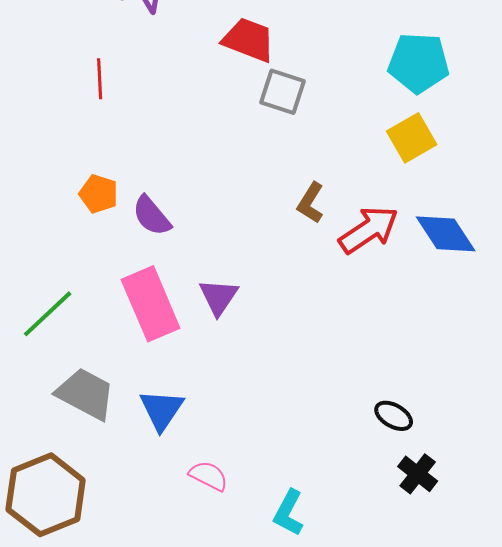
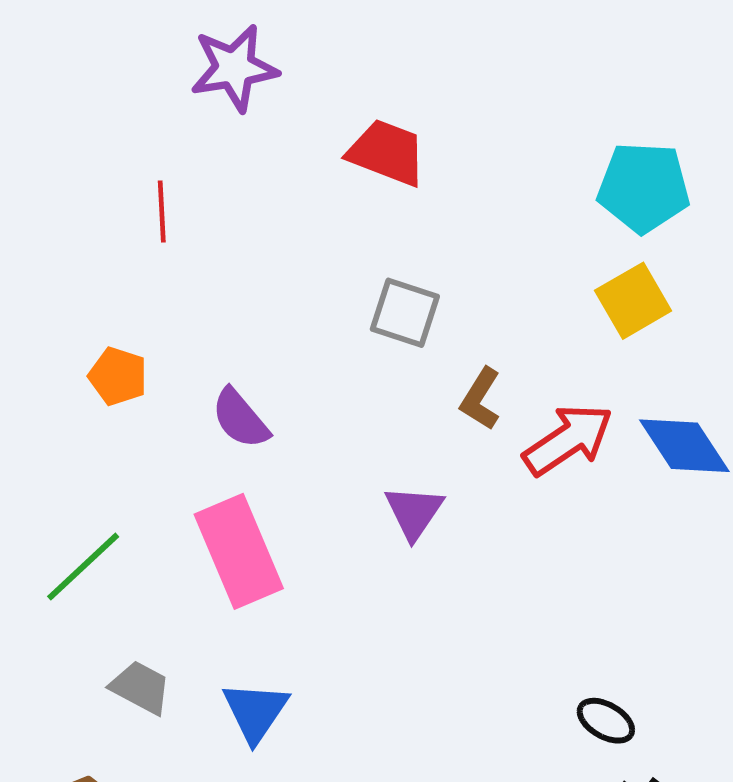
gray square: (283, 92) -> (405, 313), moved
orange pentagon: (99, 194) -> (118, 376), moved
purple triangle: (219, 297) -> (414, 512), moved
gray trapezoid: (86, 394) -> (141, 687), size x0.7

